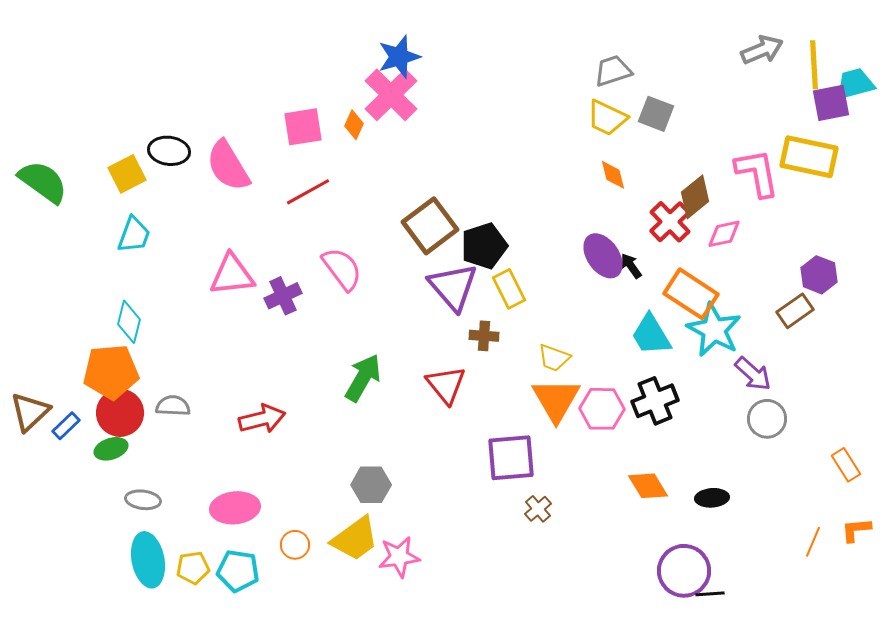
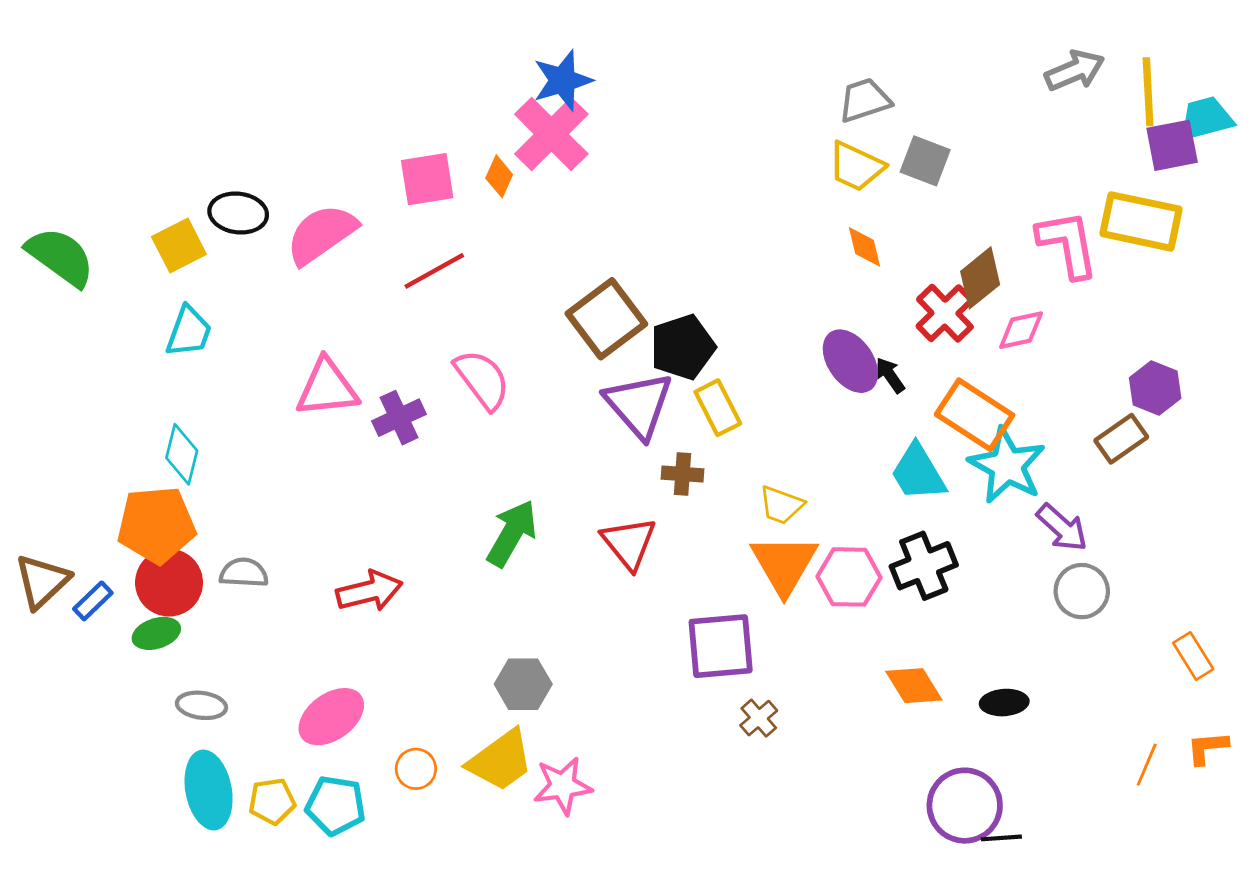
pink semicircle: (228, 166) -> (321, 234), turned 86
pink ellipse: (235, 508) -> (331, 717), turned -30

